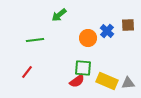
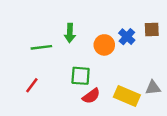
green arrow: (59, 15) -> (70, 33), moved, turned -49
green square: (83, 68) -> (81, 76), moved
gray triangle: (128, 83) -> (153, 88), moved

